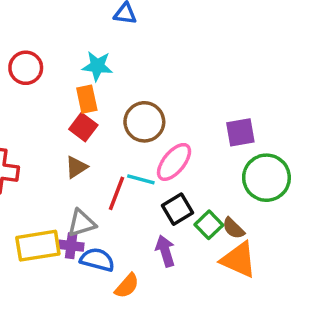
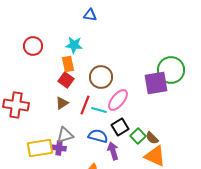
purple square: (240, 132) -> (156, 83), size x1.4
green circle: (266, 178) -> (171, 70), moved
red line: (116, 193) -> (85, 105), moved
blue semicircle: (97, 260) -> (98, 136), moved

